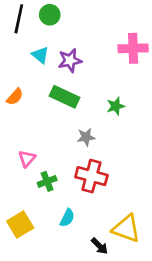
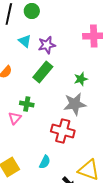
green rectangle: (65, 97) -> (43, 72), turned -75
gray star: (86, 137) -> (75, 104), moved, size x1.6
green cross: (47, 181) -> (27, 104), moved, turned 32

